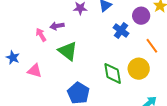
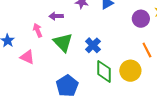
blue cross: (121, 30) -> (93, 45), moved
pink arrow: (41, 35) -> (38, 30), moved

